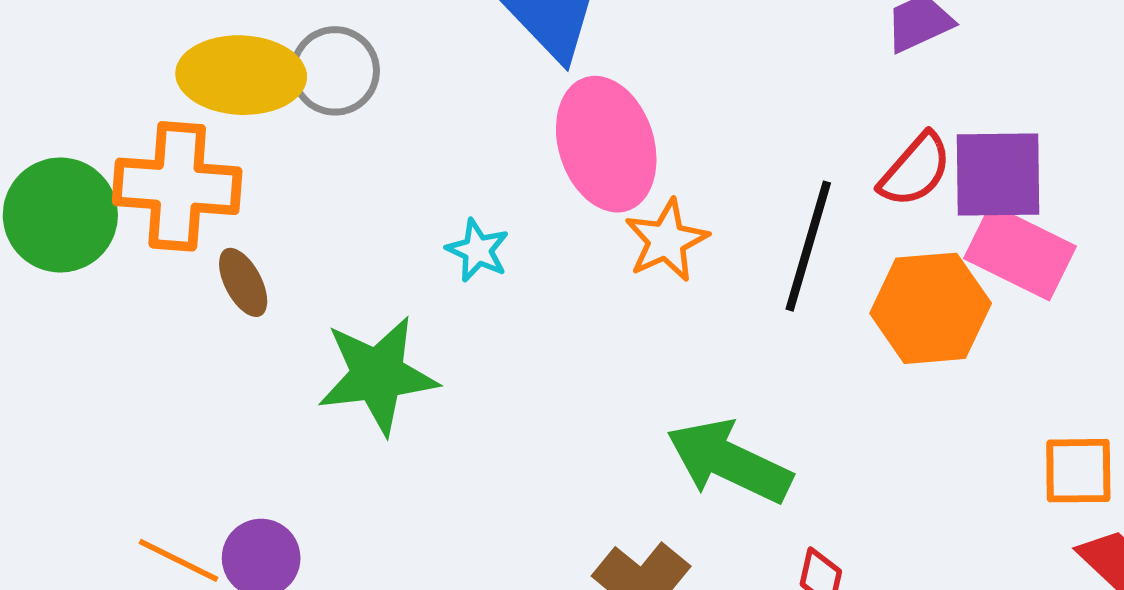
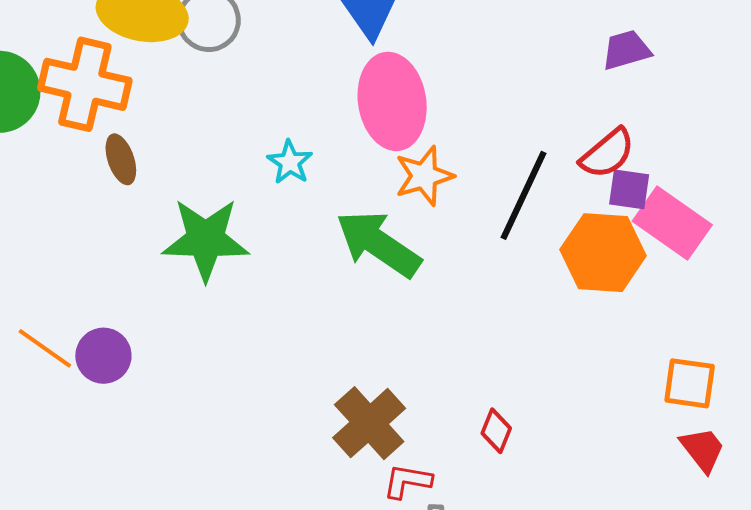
purple square: (998, 175) -> (629, 189), moved, size x0.6
green arrow: (729, 461) -> (378, 244), moved

